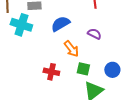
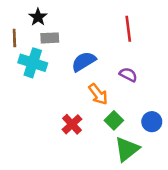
green square: (83, 69) -> (114, 120), turned 32
red cross: (51, 72) -> (72, 124), turned 35

